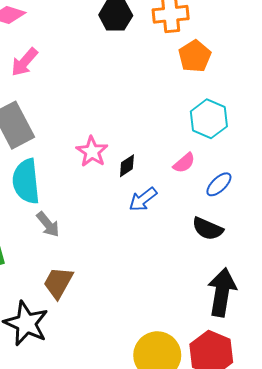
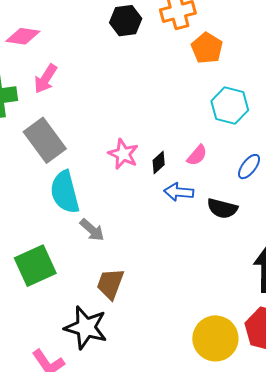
pink semicircle: (184, 163) -> (197, 155), moved
blue arrow: (143, 199) -> (179, 192), turned 52
black semicircle: (208, 229) -> (222, 208), moved

